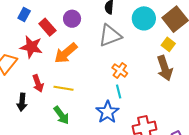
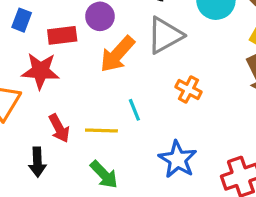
red rectangle: (47, 27) -> (62, 35), turned -48
orange arrow: (66, 53) -> (117, 54), moved
cyan line: (119, 92) -> (134, 110), moved

